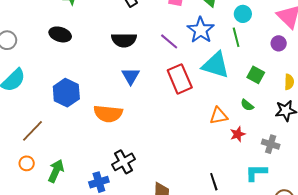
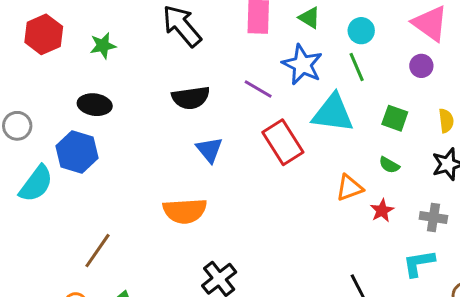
blue hexagon: (66, 93) -> (77, 152), moved
brown line: (33, 131) -> (98, 251), moved

